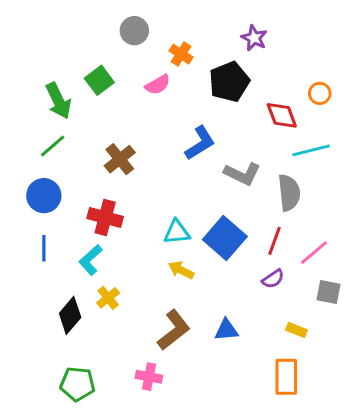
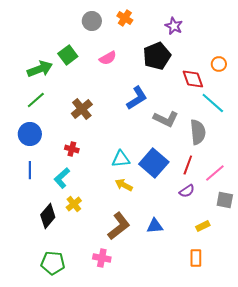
orange cross: (181, 54) -> (125, 18), moved
green arrow: (58, 101) -> (40, 69), turned -85
cyan line: (311, 150) -> (213, 103), turned 55
red cross: (105, 218) -> (72, 149), size x0.6
yellow rectangle: (296, 330) -> (203, 226), turned -48
orange rectangle: (286, 377) -> (196, 258), size x0.7

